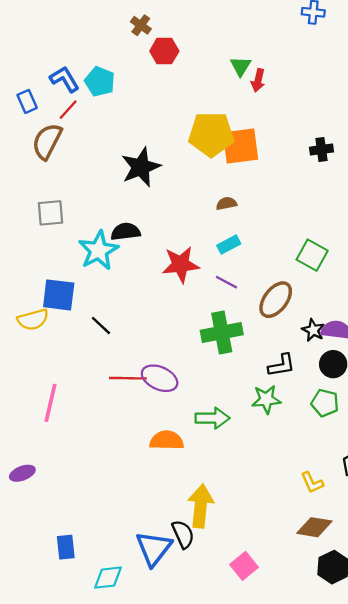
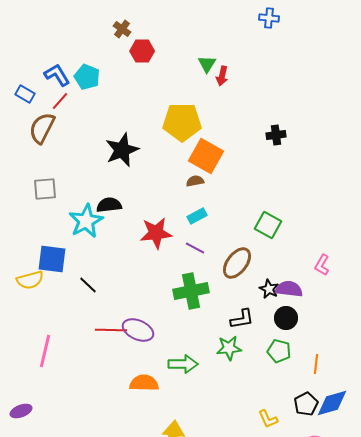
blue rectangle: (27, 101) -> (25, 94), turned -36
orange square: (240, 146) -> (206, 156), moved, turned 36

